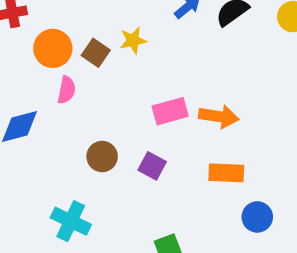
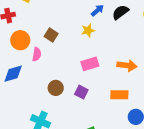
yellow star: (133, 40) -> (88, 30), moved
orange circle: (53, 48) -> (20, 40), moved
orange arrow: (219, 116) -> (127, 65), moved

